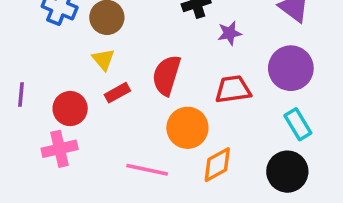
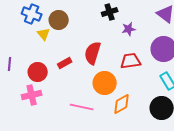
yellow triangle: (103, 59) -> (44, 34), moved

